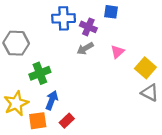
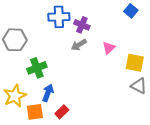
blue square: (111, 12) -> (131, 11), moved, turned 32
yellow square: (145, 68) -> (135, 63), turned -30

